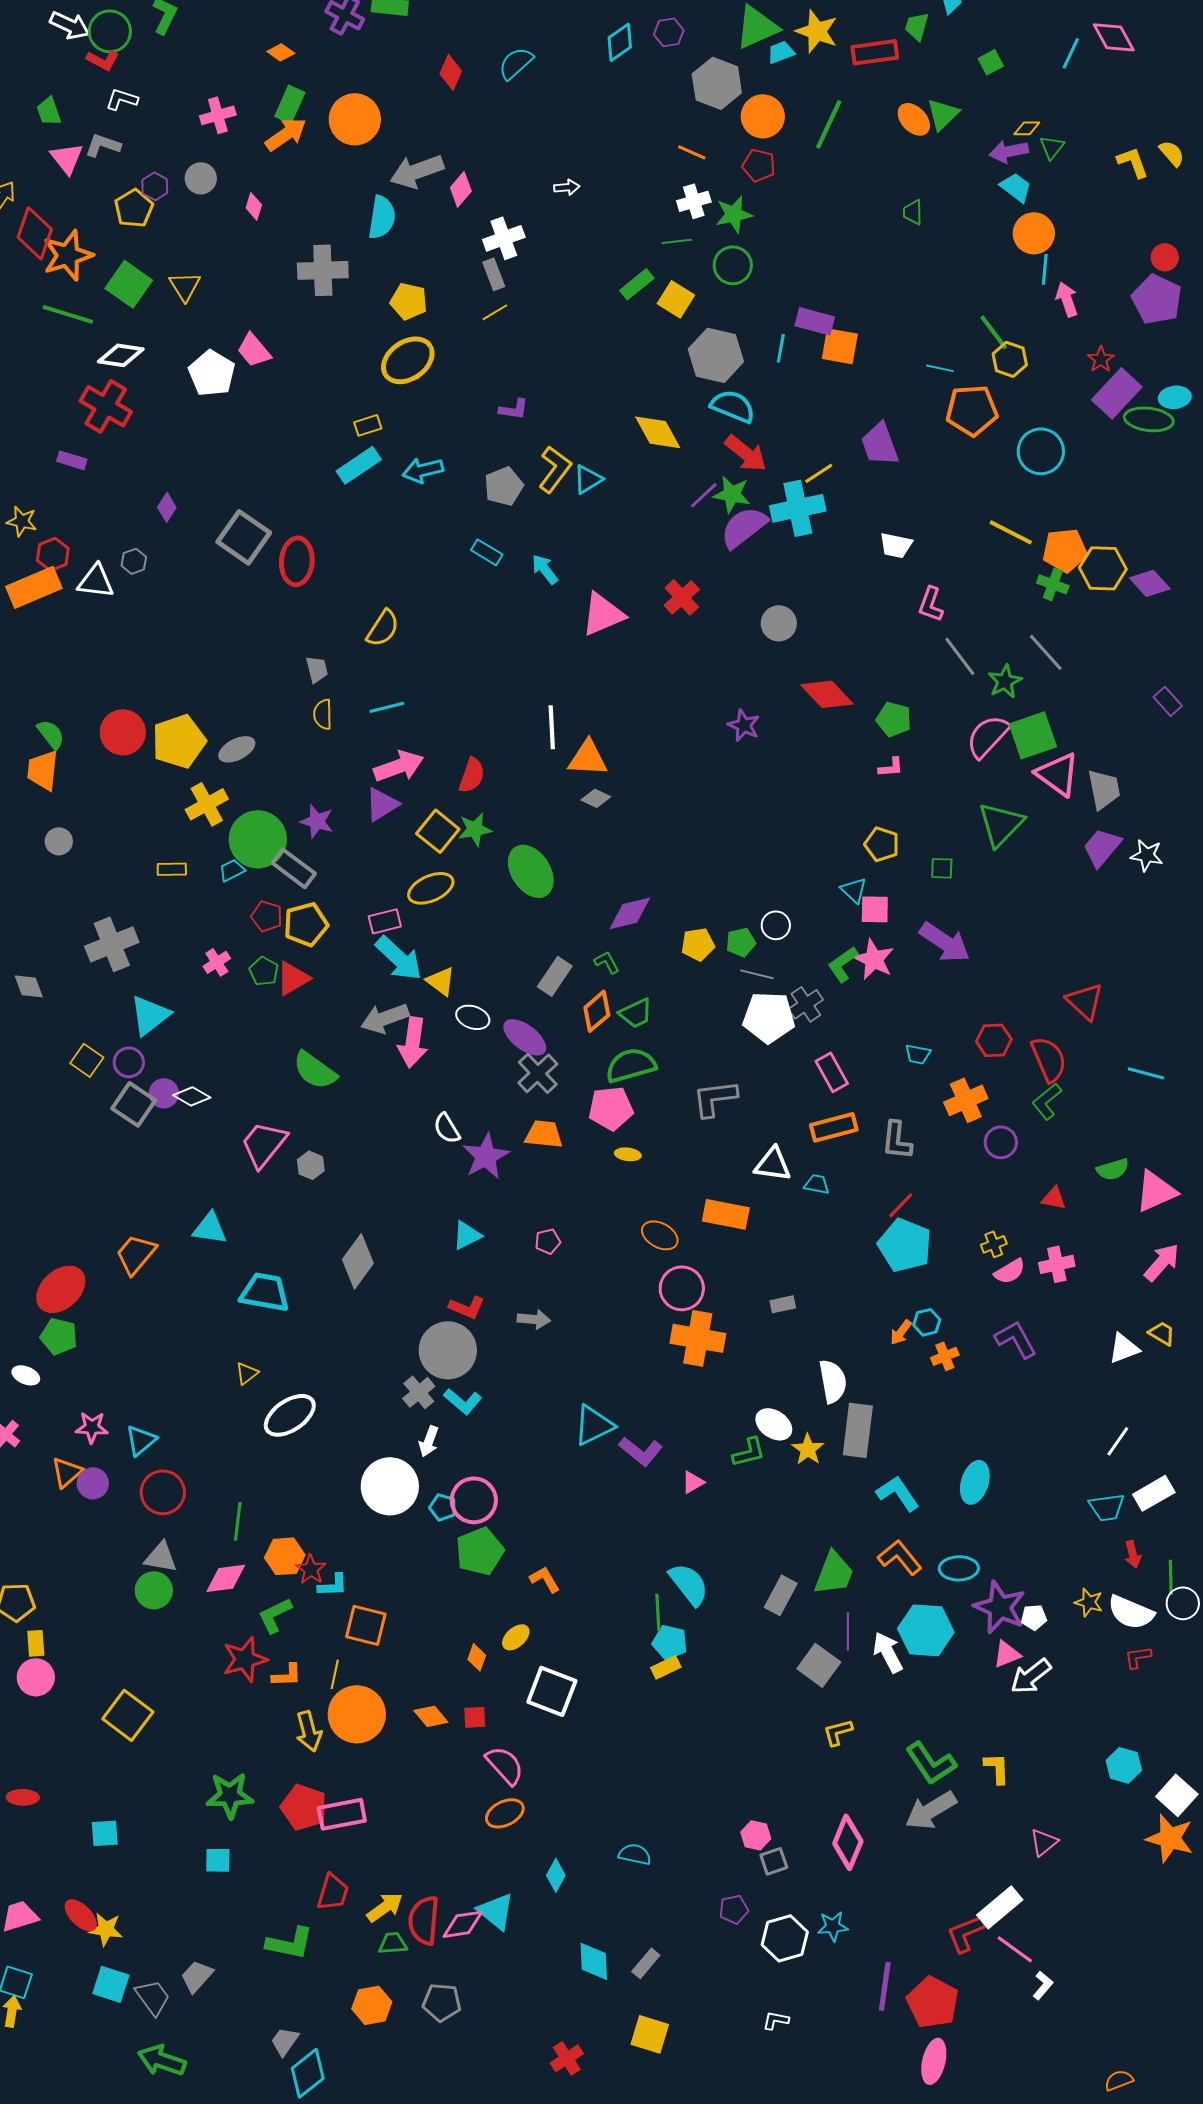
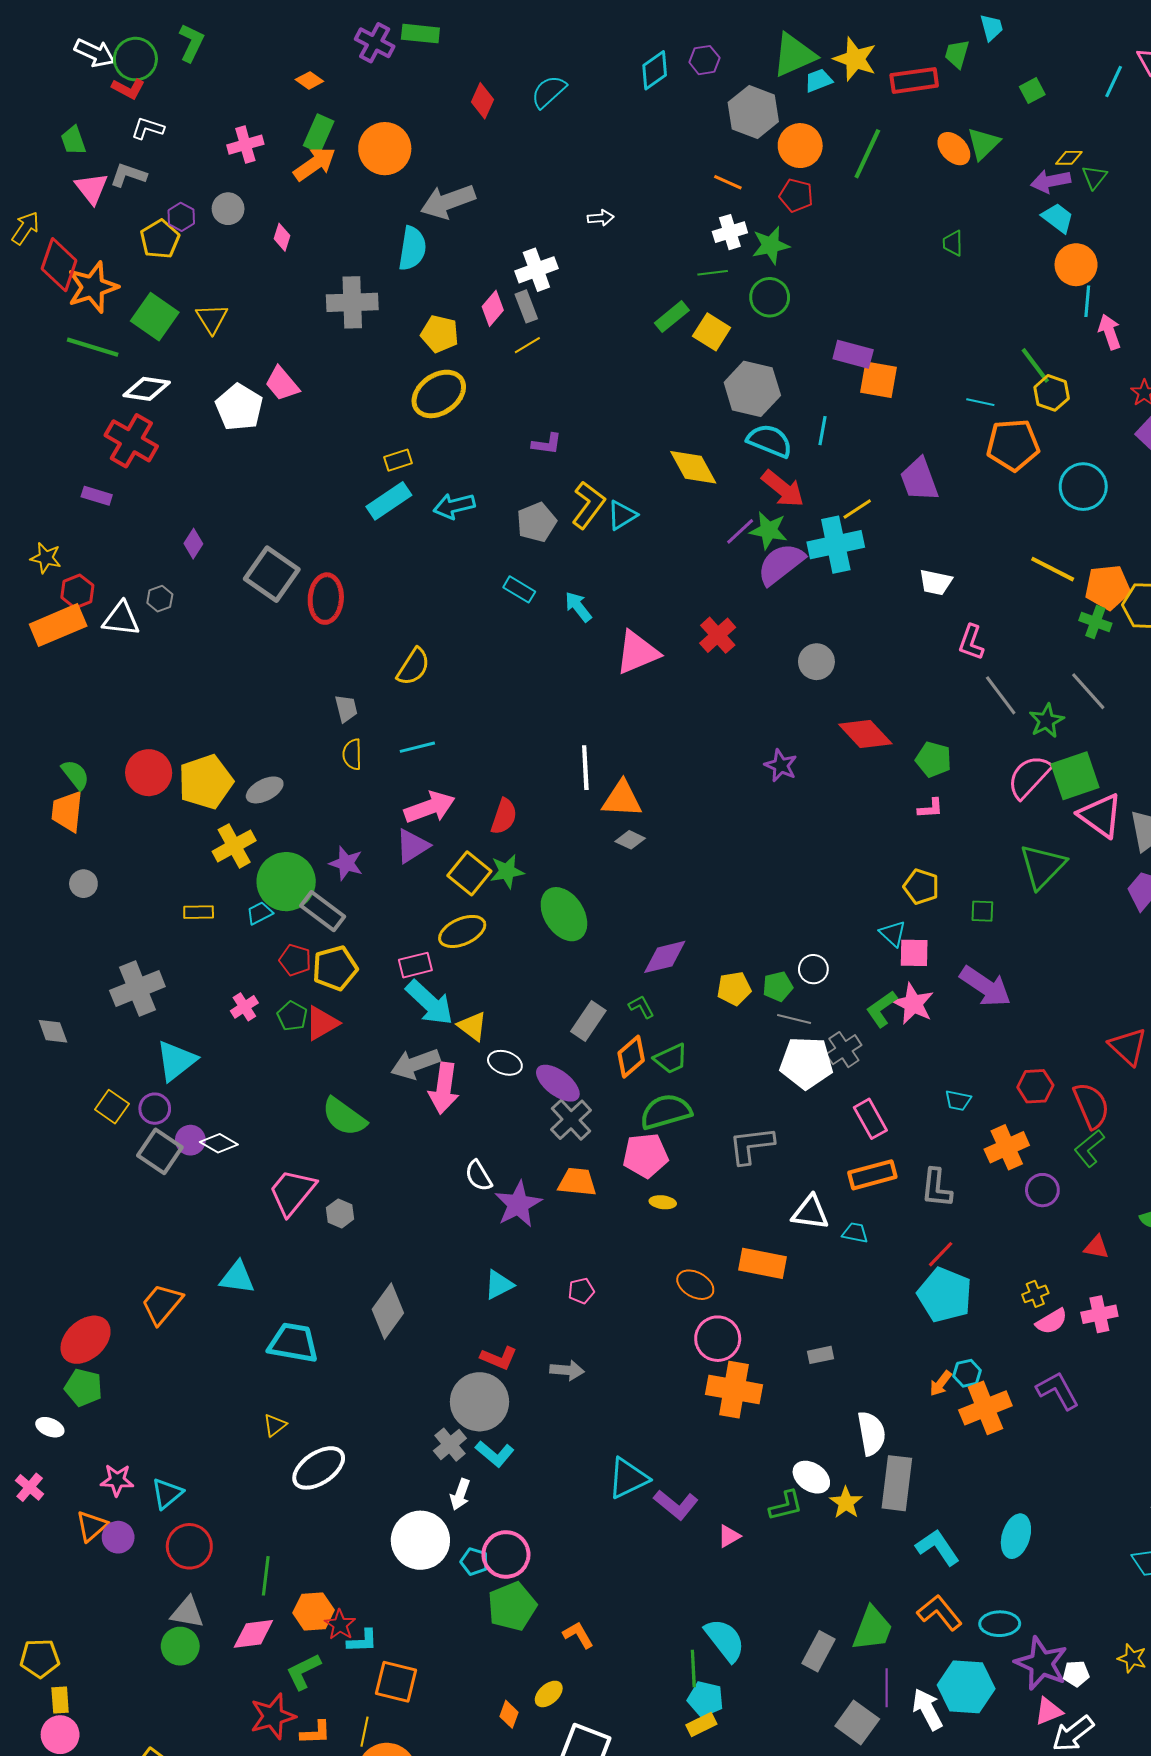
pink diamond: (461, 189) -> (493, 308), moved
cyan line: (781, 348) -> (823, 431), moved
orange cross: (945, 1356) -> (985, 1408), size x1.8

